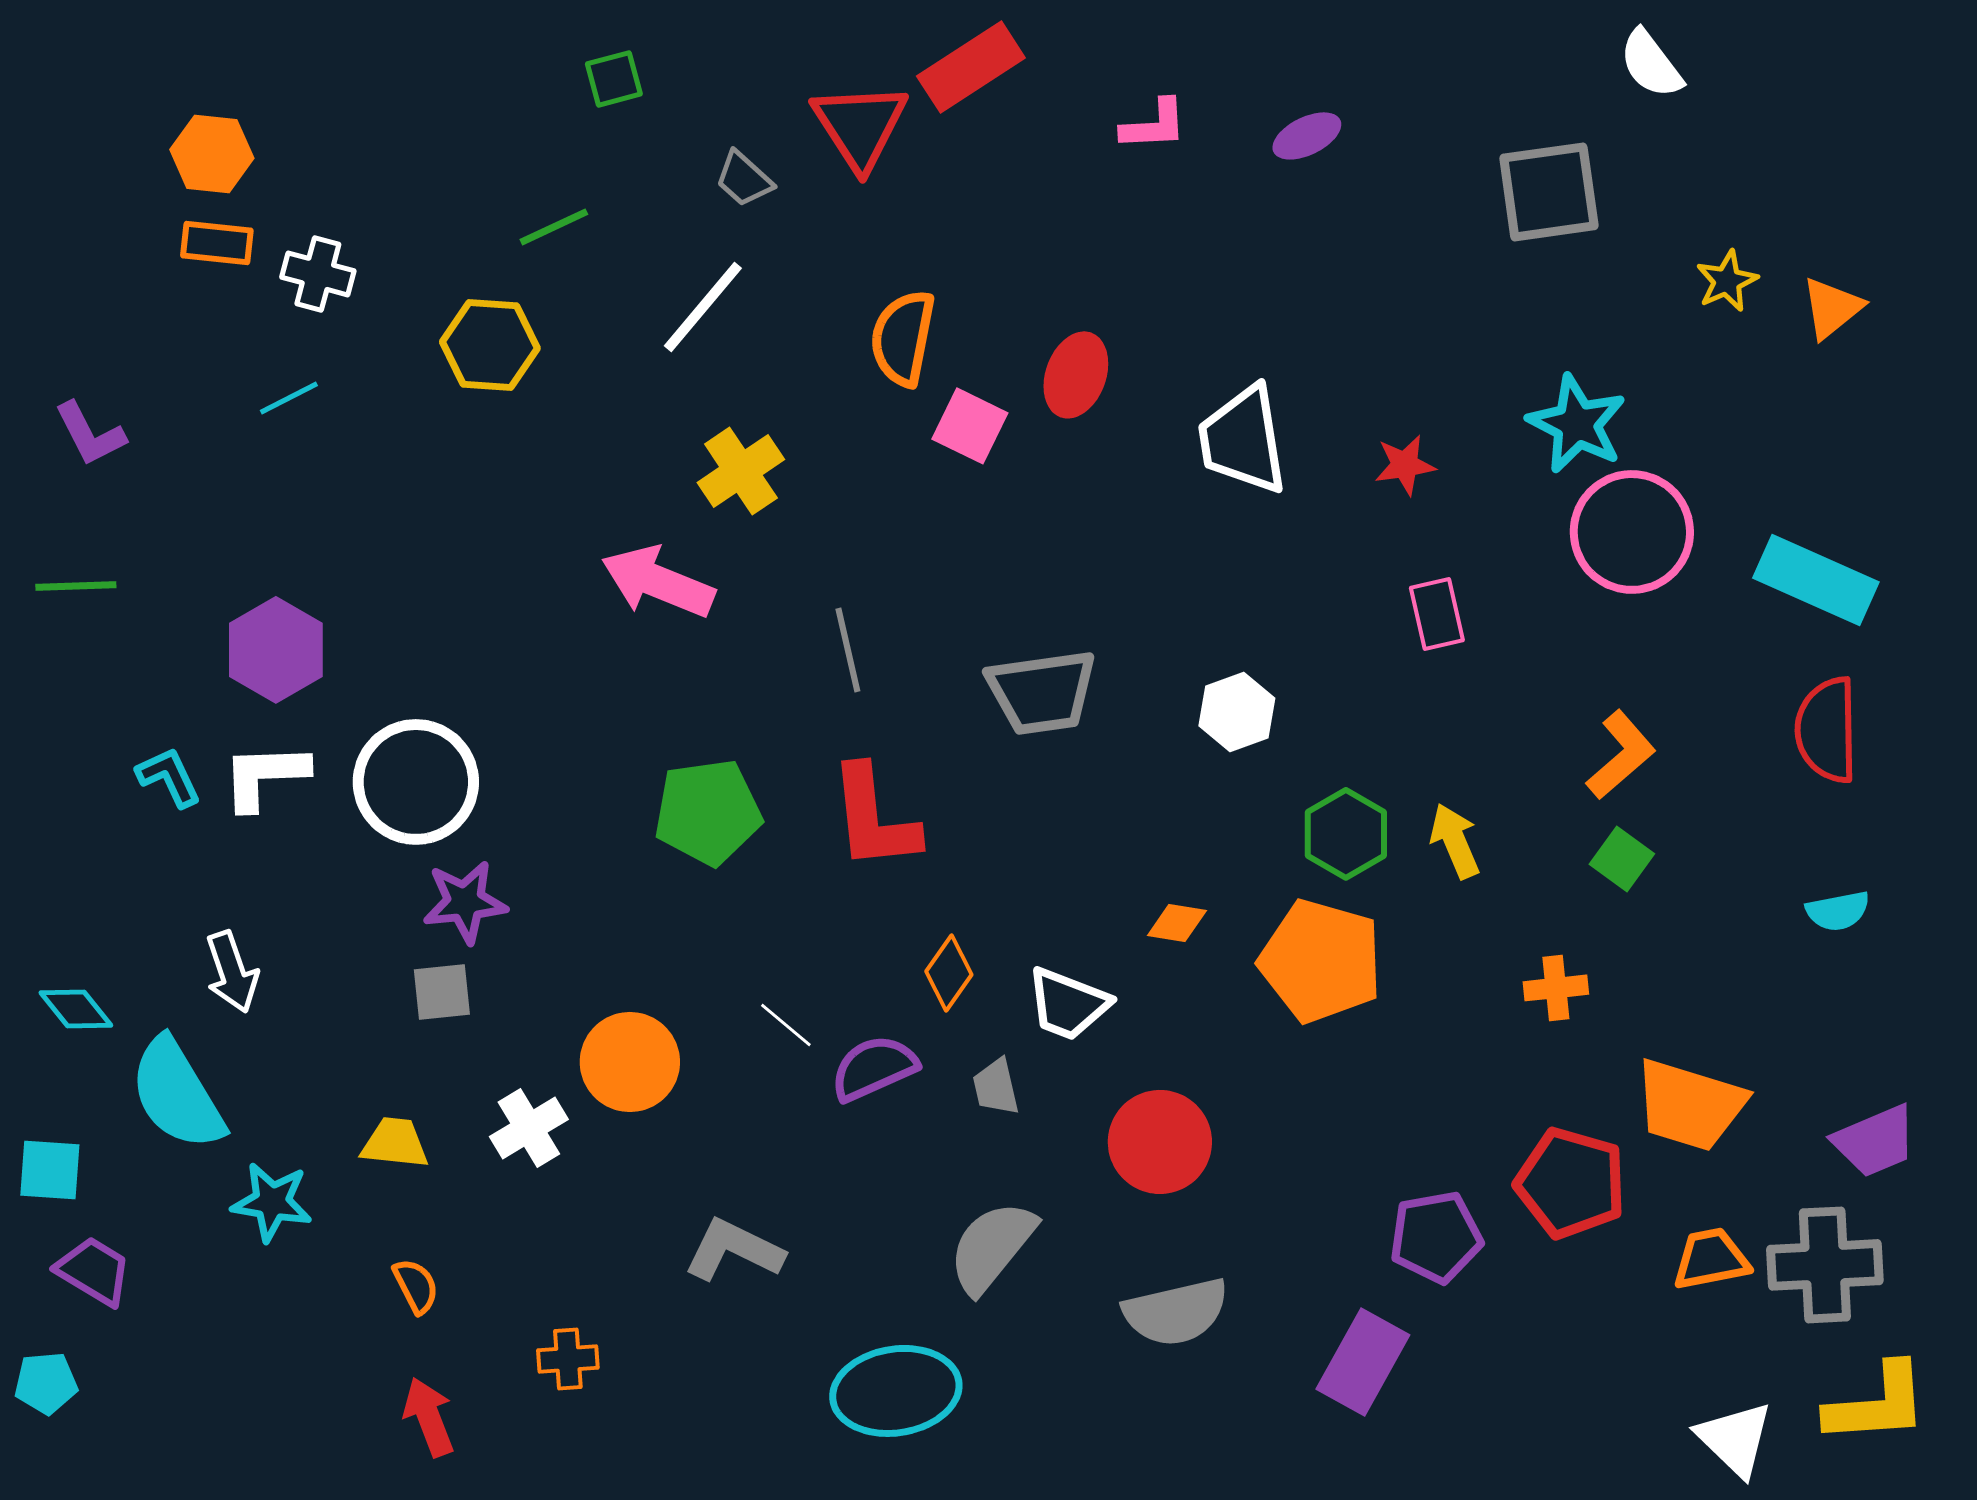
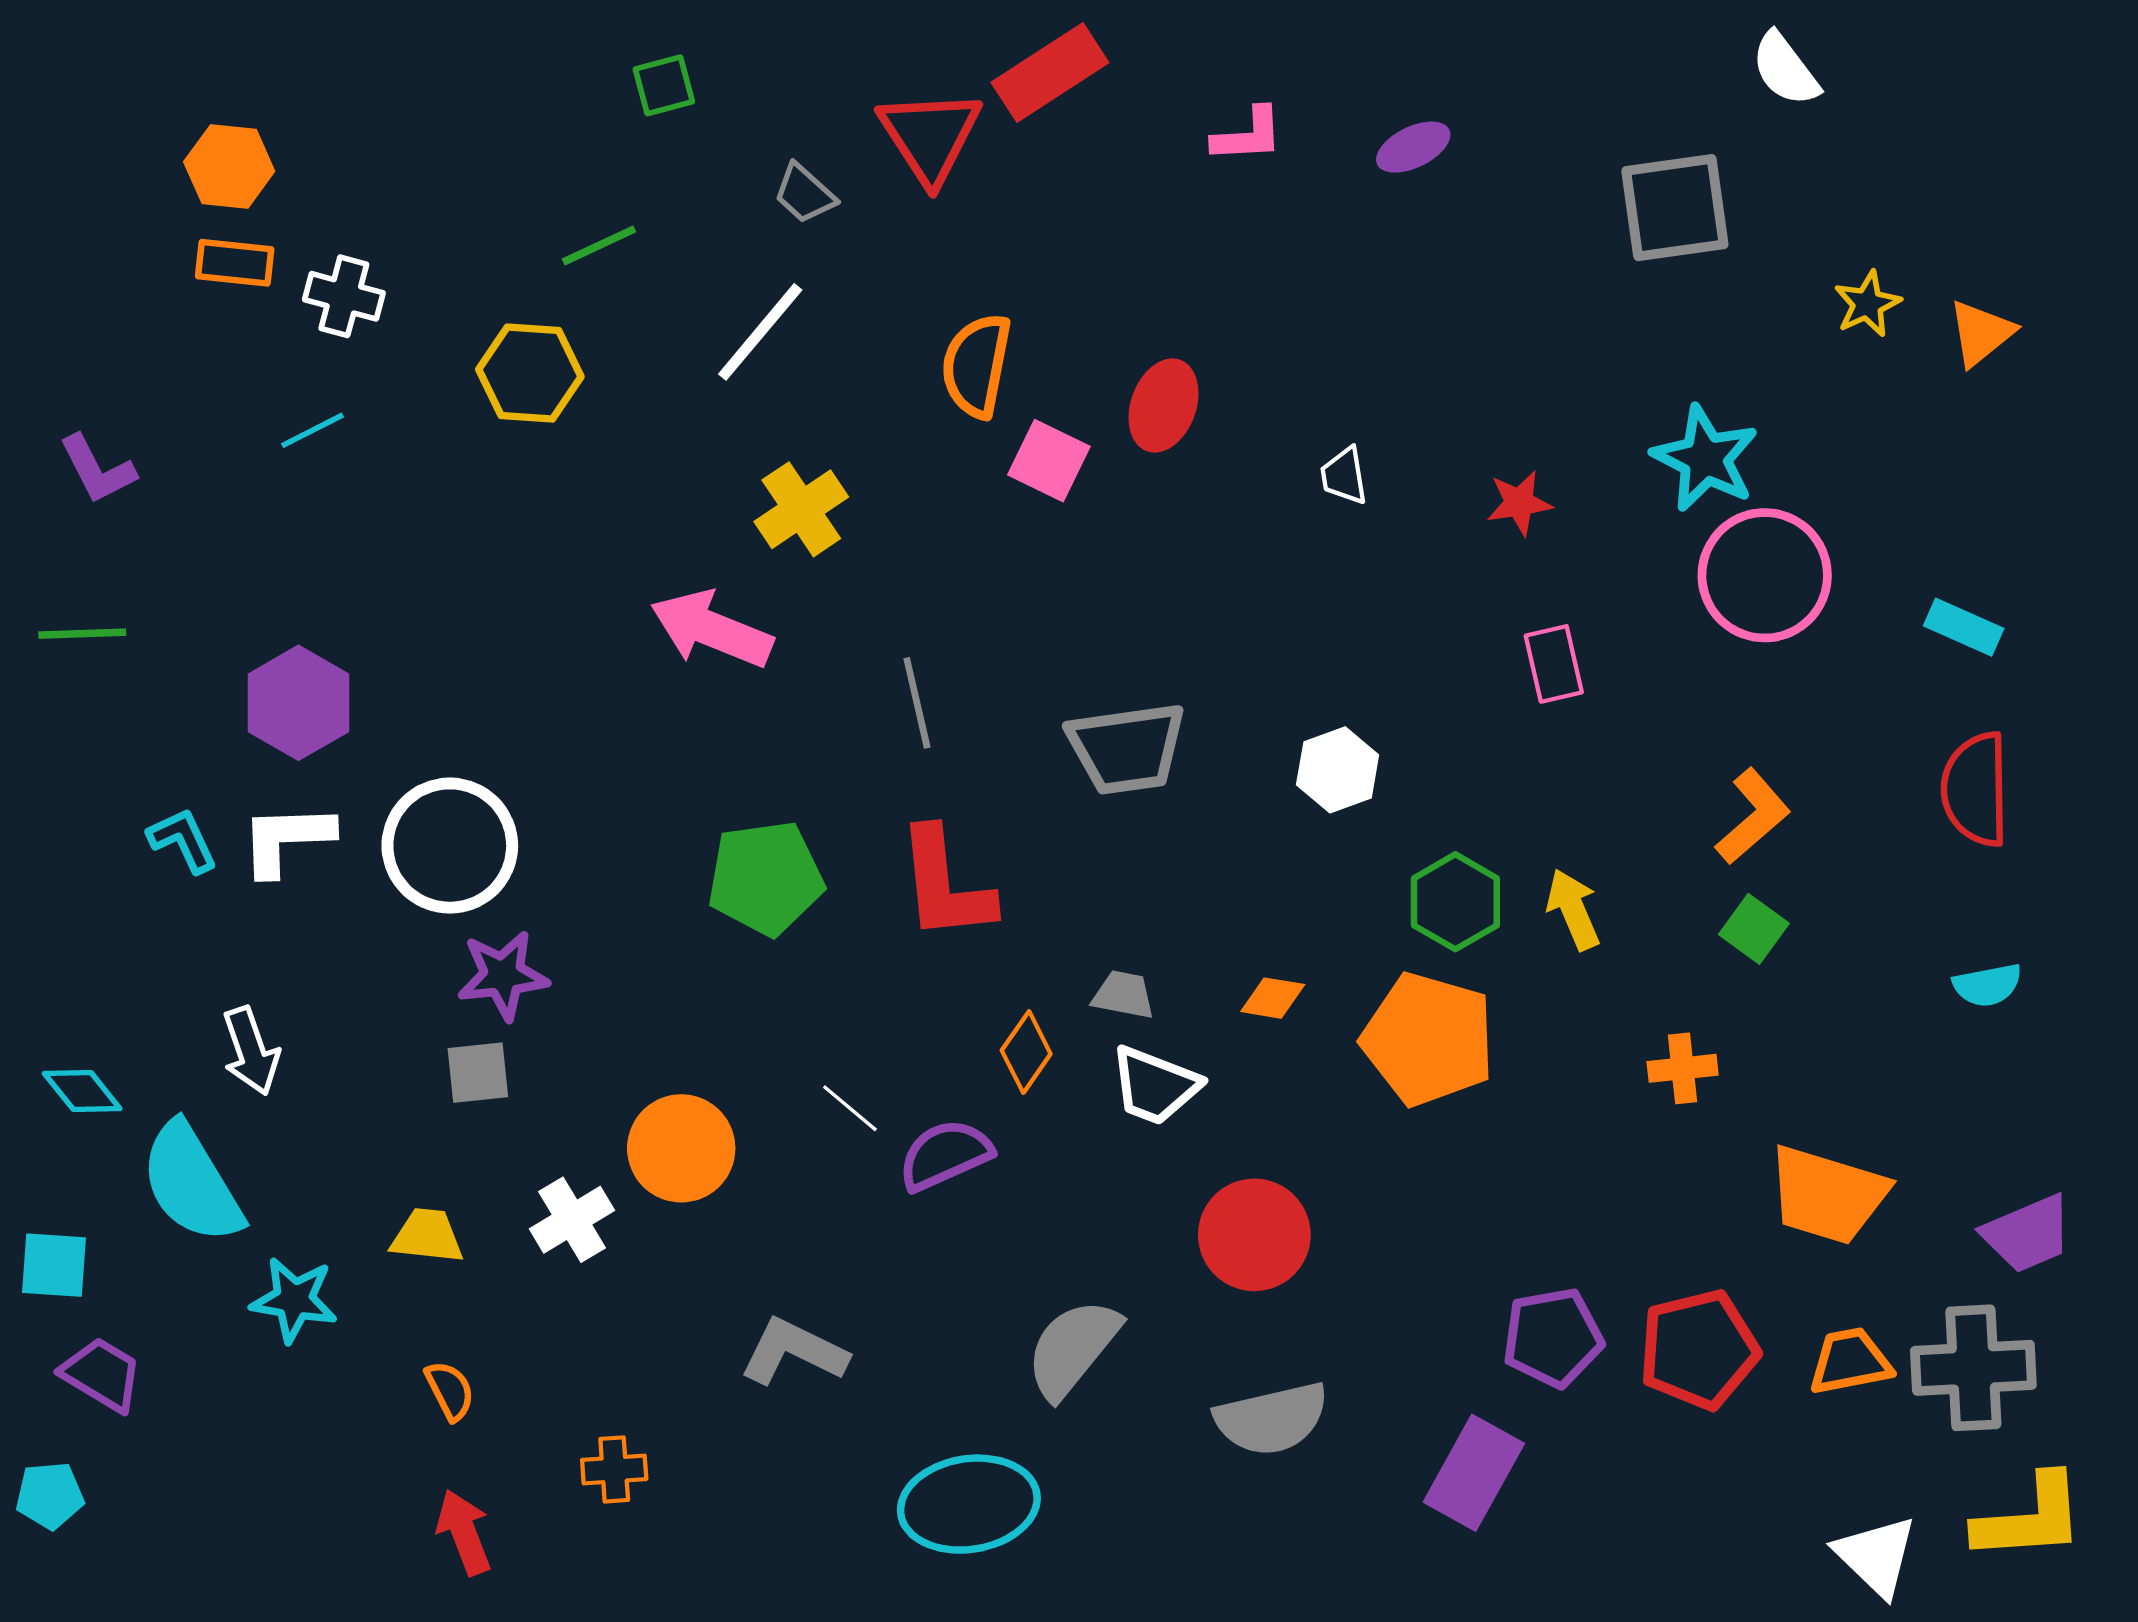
white trapezoid: (1243, 440) -> (1344, 476), size x0.5
cyan rectangle: (1816, 580) -> (1964, 627), size x0.6
gray trapezoid: (996, 1087) -> (1123, 995), moved, turned 114
red pentagon: (1571, 1183) -> (1699, 1349), moved, turned -30

